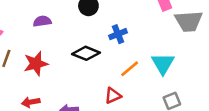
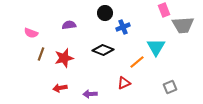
blue cross: (118, 34) -> (123, 27), moved
cyan triangle: (163, 64) -> (156, 47), moved

